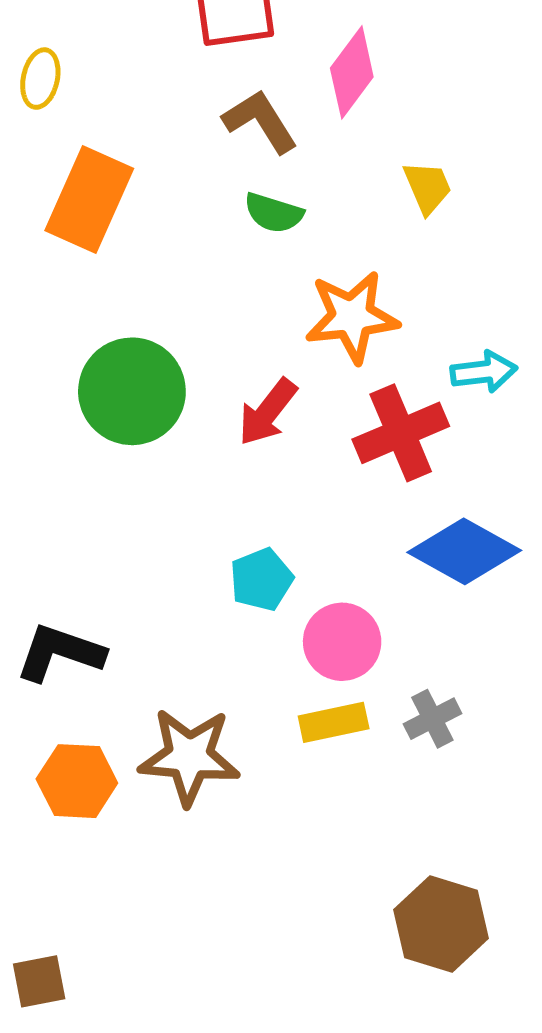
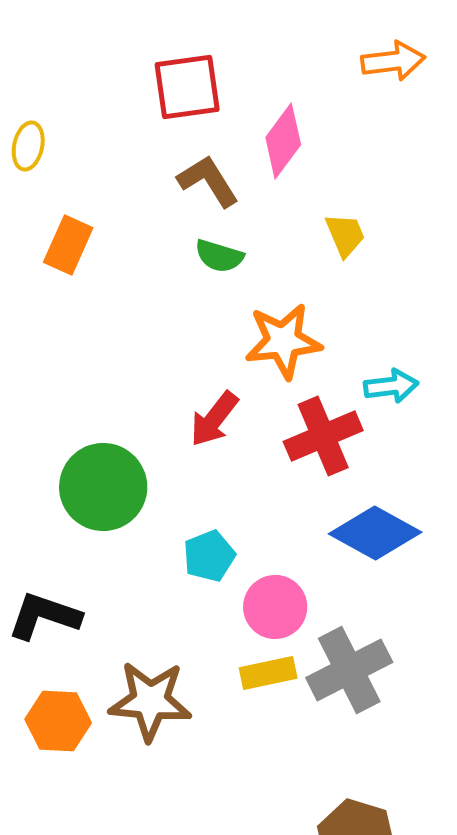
orange rectangle: (89, 200) -> (68, 245), size x0.7
green circle: (132, 391) -> (103, 487), moved
gray cross: (432, 719) -> (349, 670), size x1.8

